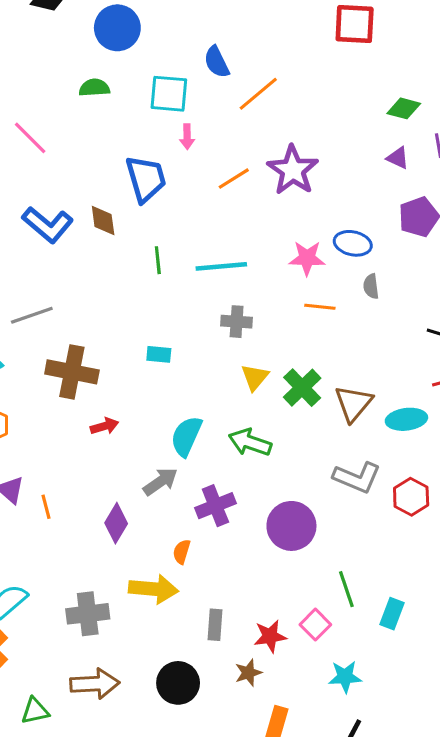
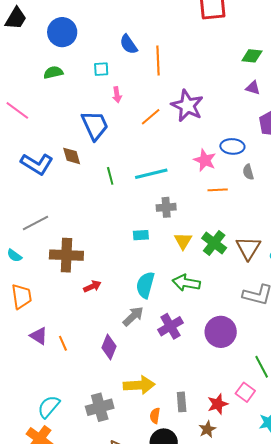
cyan square: (169, 94) -> (101, 69), size x0.6
orange line: (258, 94) -> (158, 60), turned -44
pink star: (307, 258) -> (205, 160), turned 30
cyan rectangle: (159, 354) -> (141, 235), moved
orange semicircle: (182, 552) -> (155, 416), moved

